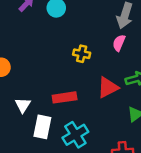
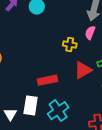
yellow cross: (82, 54) -> (70, 44), moved
white triangle: (23, 105) -> (10, 114), moved

